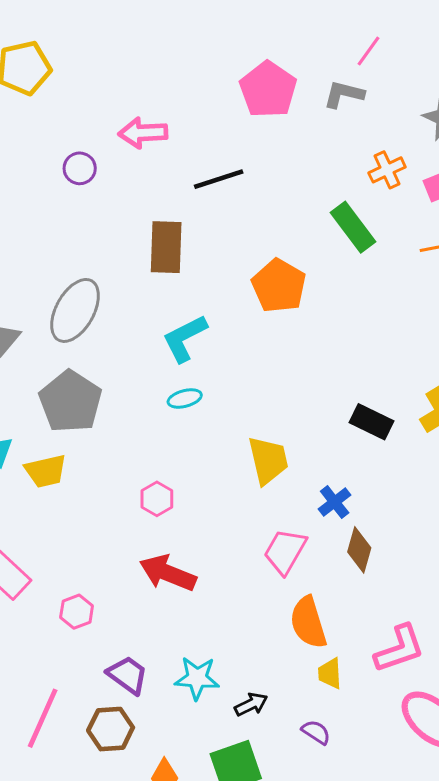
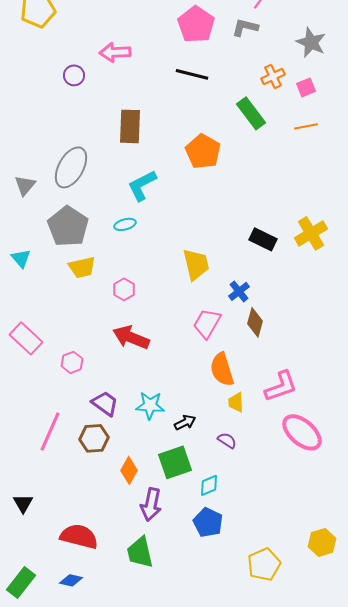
black line: (219, 179) -> (192, 74), moved, turned 32
cyan ellipse: (185, 399) -> (125, 224), moved
yellow trapezoid: (46, 471) -> (82, 267), moved

